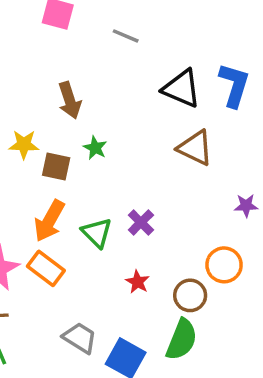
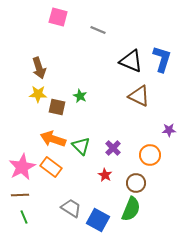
brown arrow: (70, 100) -> (39, 68), moved
orange arrow: (49, 221) -> (53, 139), turned 80
purple cross: (141, 222) -> (113, 148), moved
orange circle: (224, 265) -> (150, 155), moved

